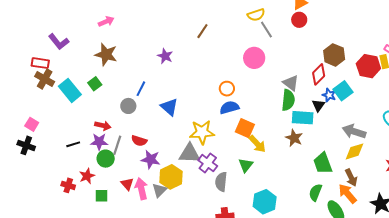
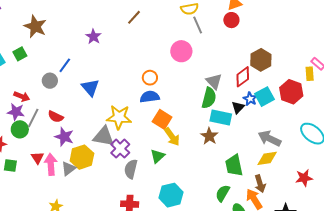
red hexagon: (368, 66) -> (291, 92), moved

